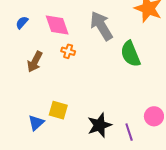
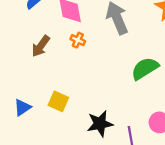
green semicircle: (130, 54) -> (145, 69), moved, turned 72
blue triangle: (36, 123) -> (22, 107), moved

